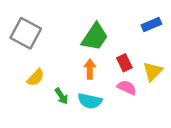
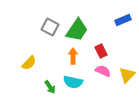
gray square: (26, 33) -> (50, 27), moved, size x0.7
yellow triangle: (153, 71) -> (127, 75), moved
green arrow: (61, 96) -> (50, 87), moved

